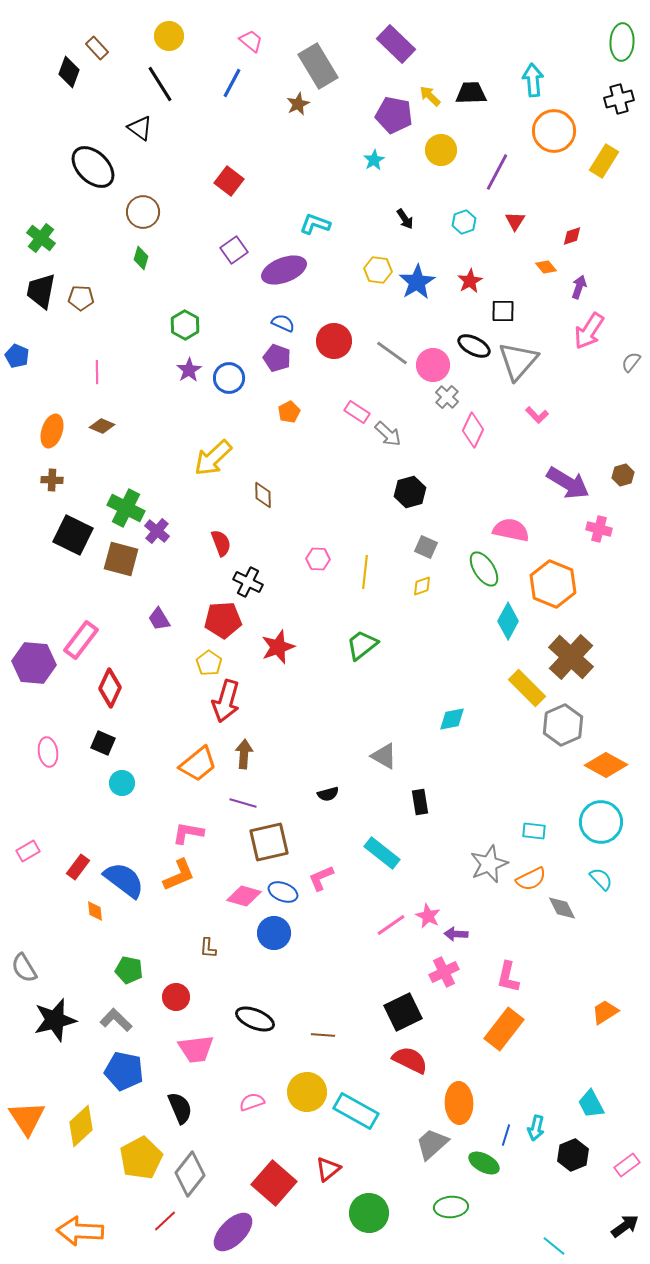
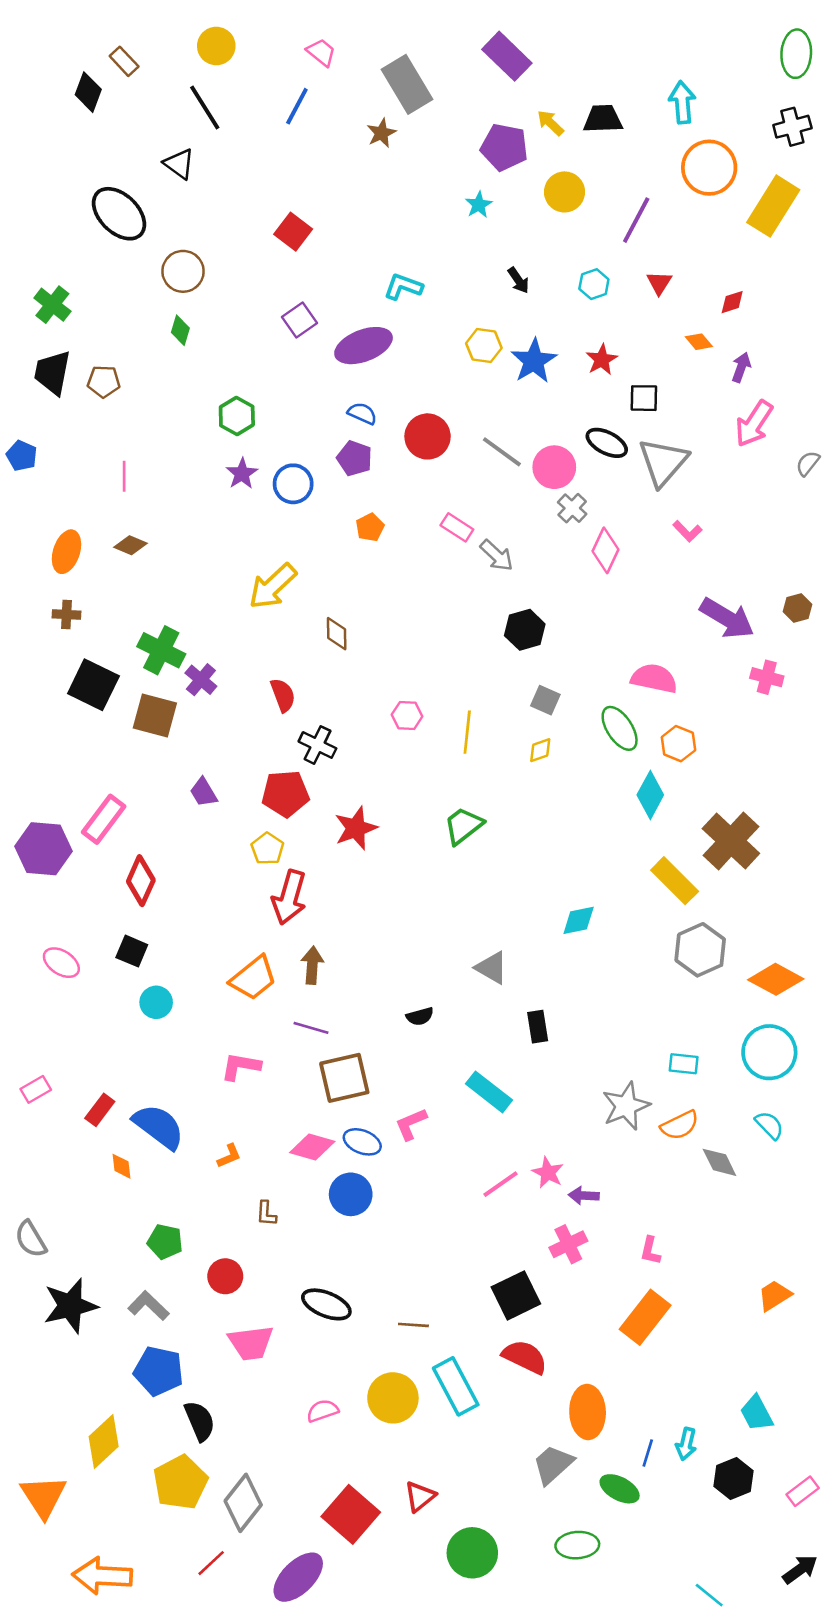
yellow rectangle: (604, 161) -> (773, 206), size x1.4
orange hexagon: (553, 584) -> (678, 744), moved, size x0.6
gray hexagon: (563, 725) -> (700, 950), moved
pink ellipse: (48, 752) -> (61, 963), turned -48
orange L-shape: (179, 875) -> (229, 1156), moved, size x0.6
pink L-shape: (508, 977) -> (650, 1251), size x0.7
black semicircle: (180, 1108) -> (200, 1421), moved
cyan rectangle: (356, 1111) -> (456, 1386), moved, turned 33
orange triangle: (27, 1118) -> (43, 1496), moved

